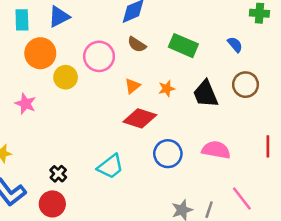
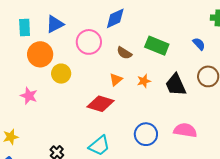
brown semicircle: (137, 44) -> (124, 53), moved
pink circle: (99, 56) -> (89, 42), moved
red diamond: (140, 118) -> (101, 104), moved

